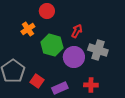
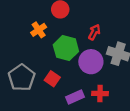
red square: (37, 81) -> (52, 79), moved
red cross: (91, 85) -> (100, 94), moved

